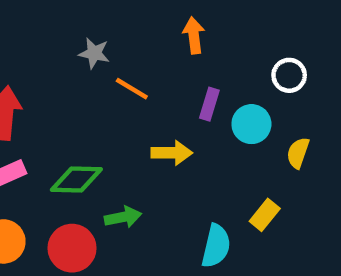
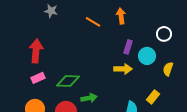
gray star: (94, 53) -> (51, 11), moved
orange line: (132, 89) -> (93, 22), moved
yellow arrow: (172, 153) -> (123, 69), moved

